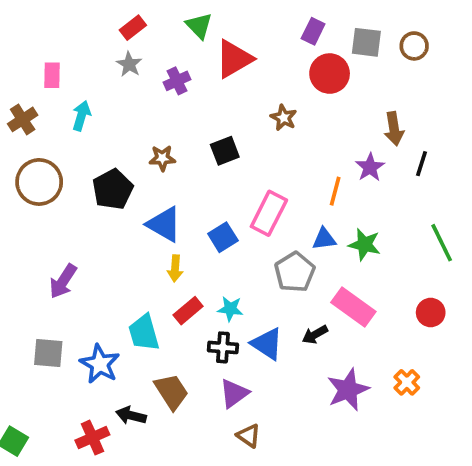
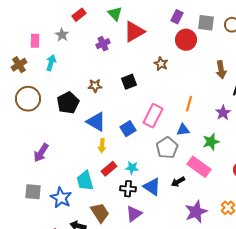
gray star: (129, 64) -> (62, 35), moved
purple star: (370, 167) -> (223, 113), moved
green star: (364, 244) -> (211, 142), moved, turned -30

